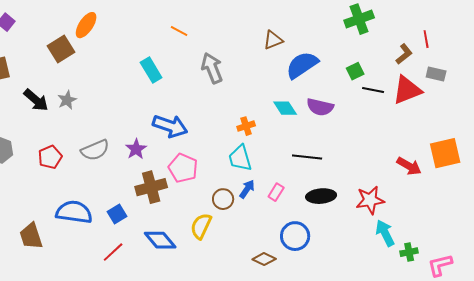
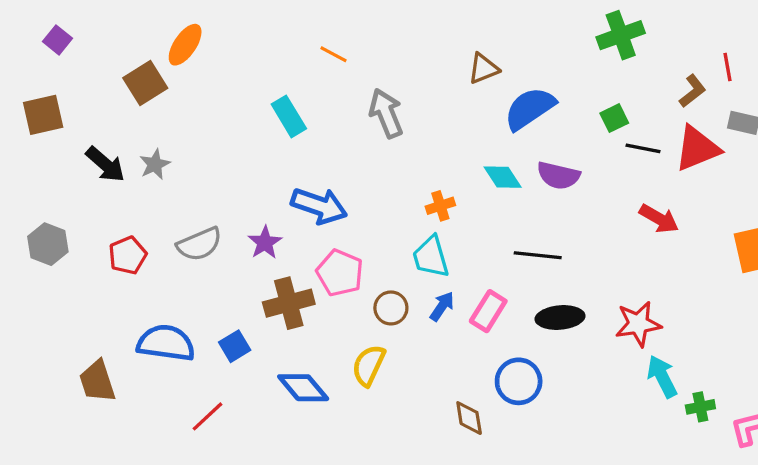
red arrow: (409, 166) -> (659, 219), moved
pink rectangle: (276, 192) -> (488, 311), size x1.4
brown circle: (223, 199) -> (391, 308), moved
red line: (113, 252) -> (207, 416), moved
brown diamond: (264, 259) -> (469, 418), turned 55

